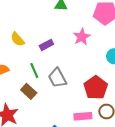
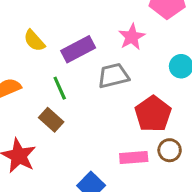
purple rectangle: (46, 45) -> (78, 49), size x1.5
gray trapezoid: (57, 78) -> (113, 76), moved, turned 105

